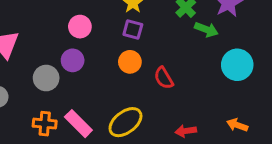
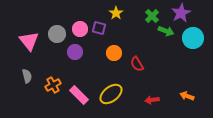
purple square: (133, 29) -> (99, 28), moved
cyan circle: (237, 65) -> (193, 38), moved
gray circle: (46, 78) -> (57, 34), moved
orange cross: (45, 124) -> (53, 85), moved, turned -35

